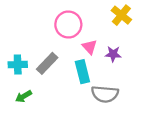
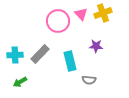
yellow cross: (121, 15) -> (103, 13), turned 30
pink triangle: (90, 47) -> (81, 14), moved
gray semicircle: (105, 94) -> (89, 80), size x0.6

